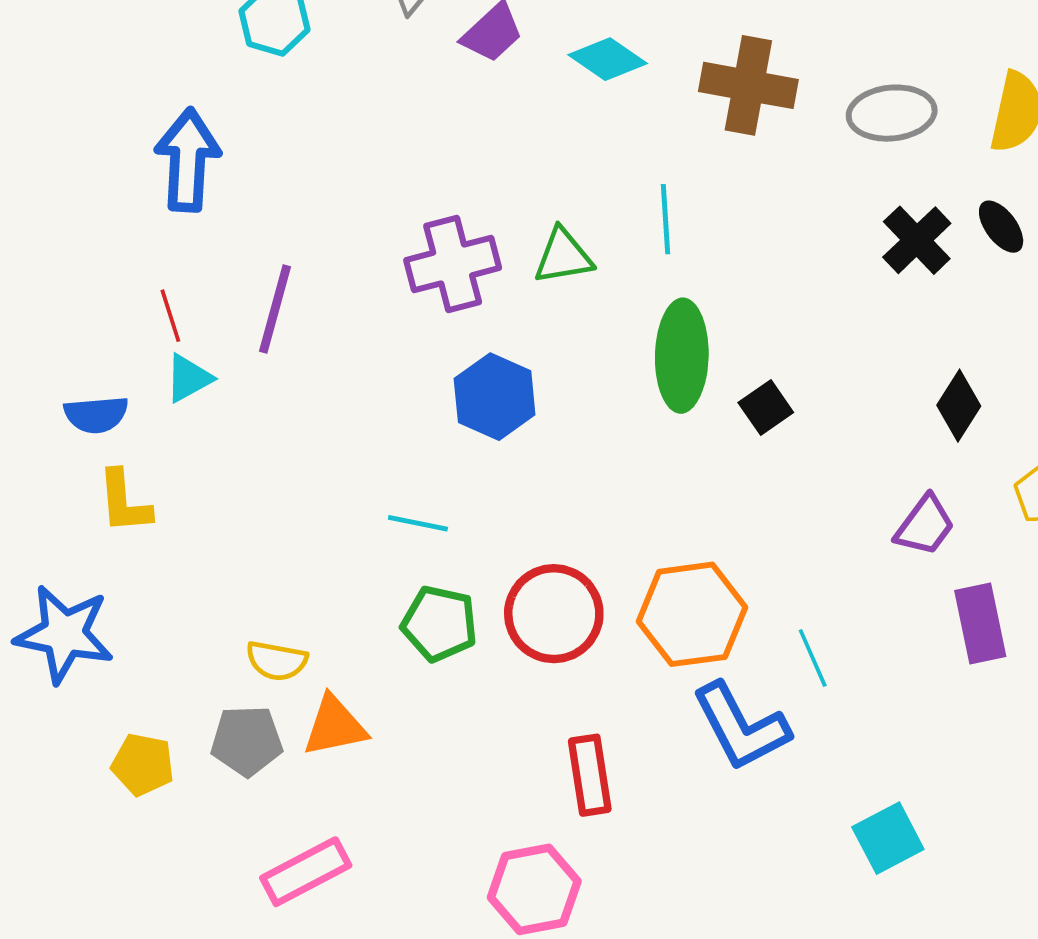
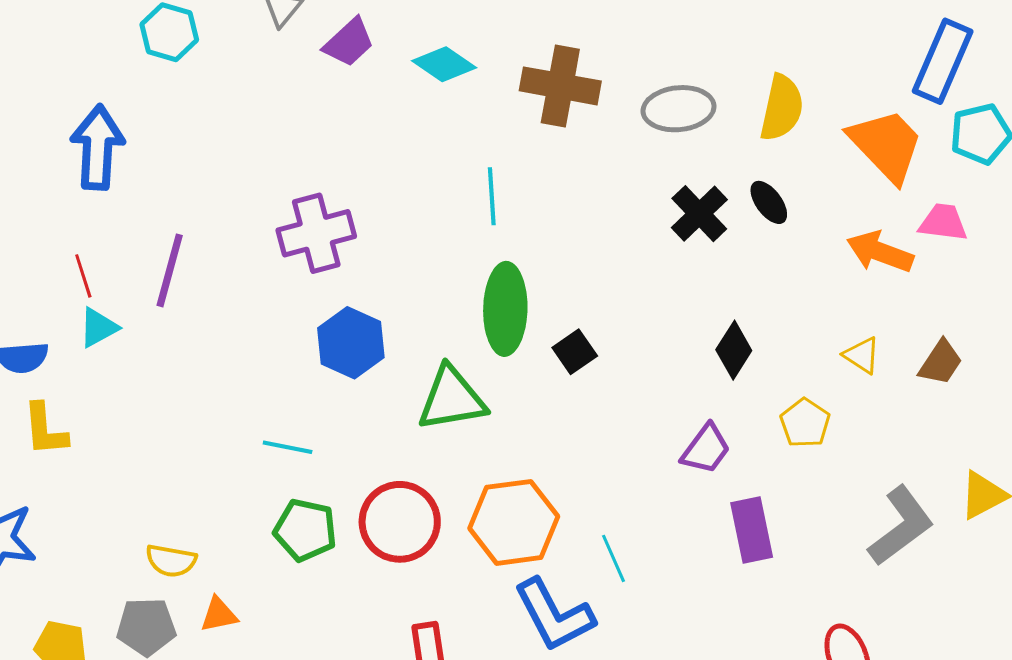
green triangle: (563, 256) -> (452, 399), moved, size x1.4
orange triangle: (335, 726) -> (219, 615), size x0.7

